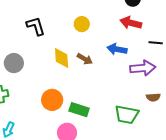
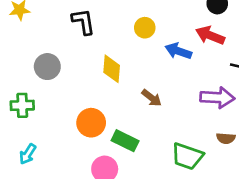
blue arrow: (117, 49) -> (178, 51), moved
brown arrow: (85, 59) -> (152, 98), moved

